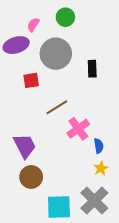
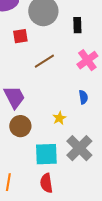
pink cross: (78, 129) -> (87, 60), moved
yellow star: (101, 168) -> (59, 118), moved

